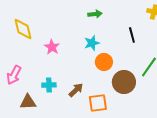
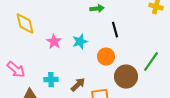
black line: (132, 35) -> (115, 30), moved
cyan star: (92, 43) -> (80, 42), moved
pink arrow: (14, 75) -> (16, 70), turned -78

